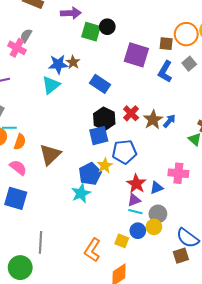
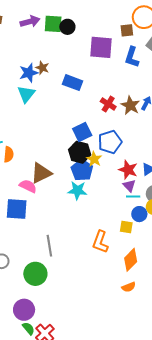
green square: (91, 32) -> (53, 24), moved
black hexagon: (104, 119) -> (80, 152), moved
brown triangle: (50, 155) -> (41, 173), moved, turned 30
pink semicircle: (18, 168) -> (28, 186), moved
cyan star: (81, 193) -> (77, 190), turned -30
purple triangle: (134, 200) -> (129, 186), turned -40

